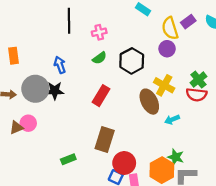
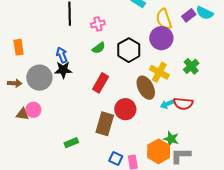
purple rectangle: (188, 22) -> (189, 15), moved
purple circle: (167, 49) -> (161, 38), size x1.5
black star: (55, 91) -> (63, 70), moved
red semicircle: (197, 95) -> (183, 104), moved
brown triangle: (16, 128) -> (22, 114), turned 32
red circle: (124, 163) -> (125, 109), moved

